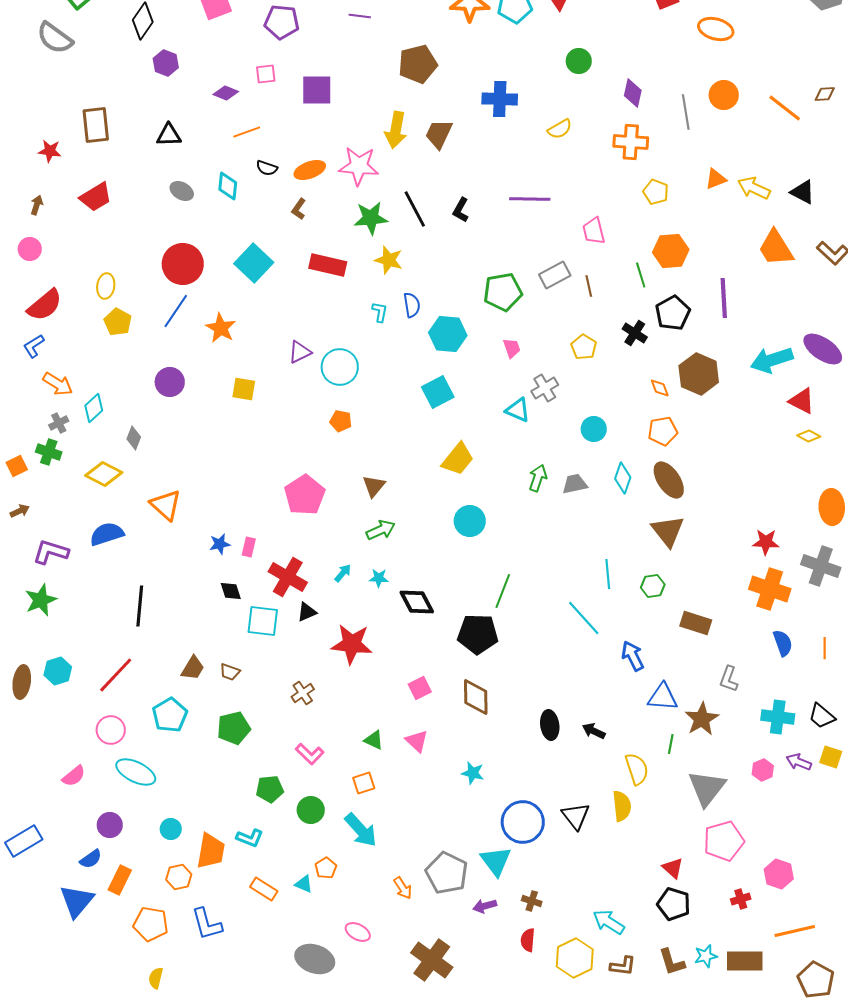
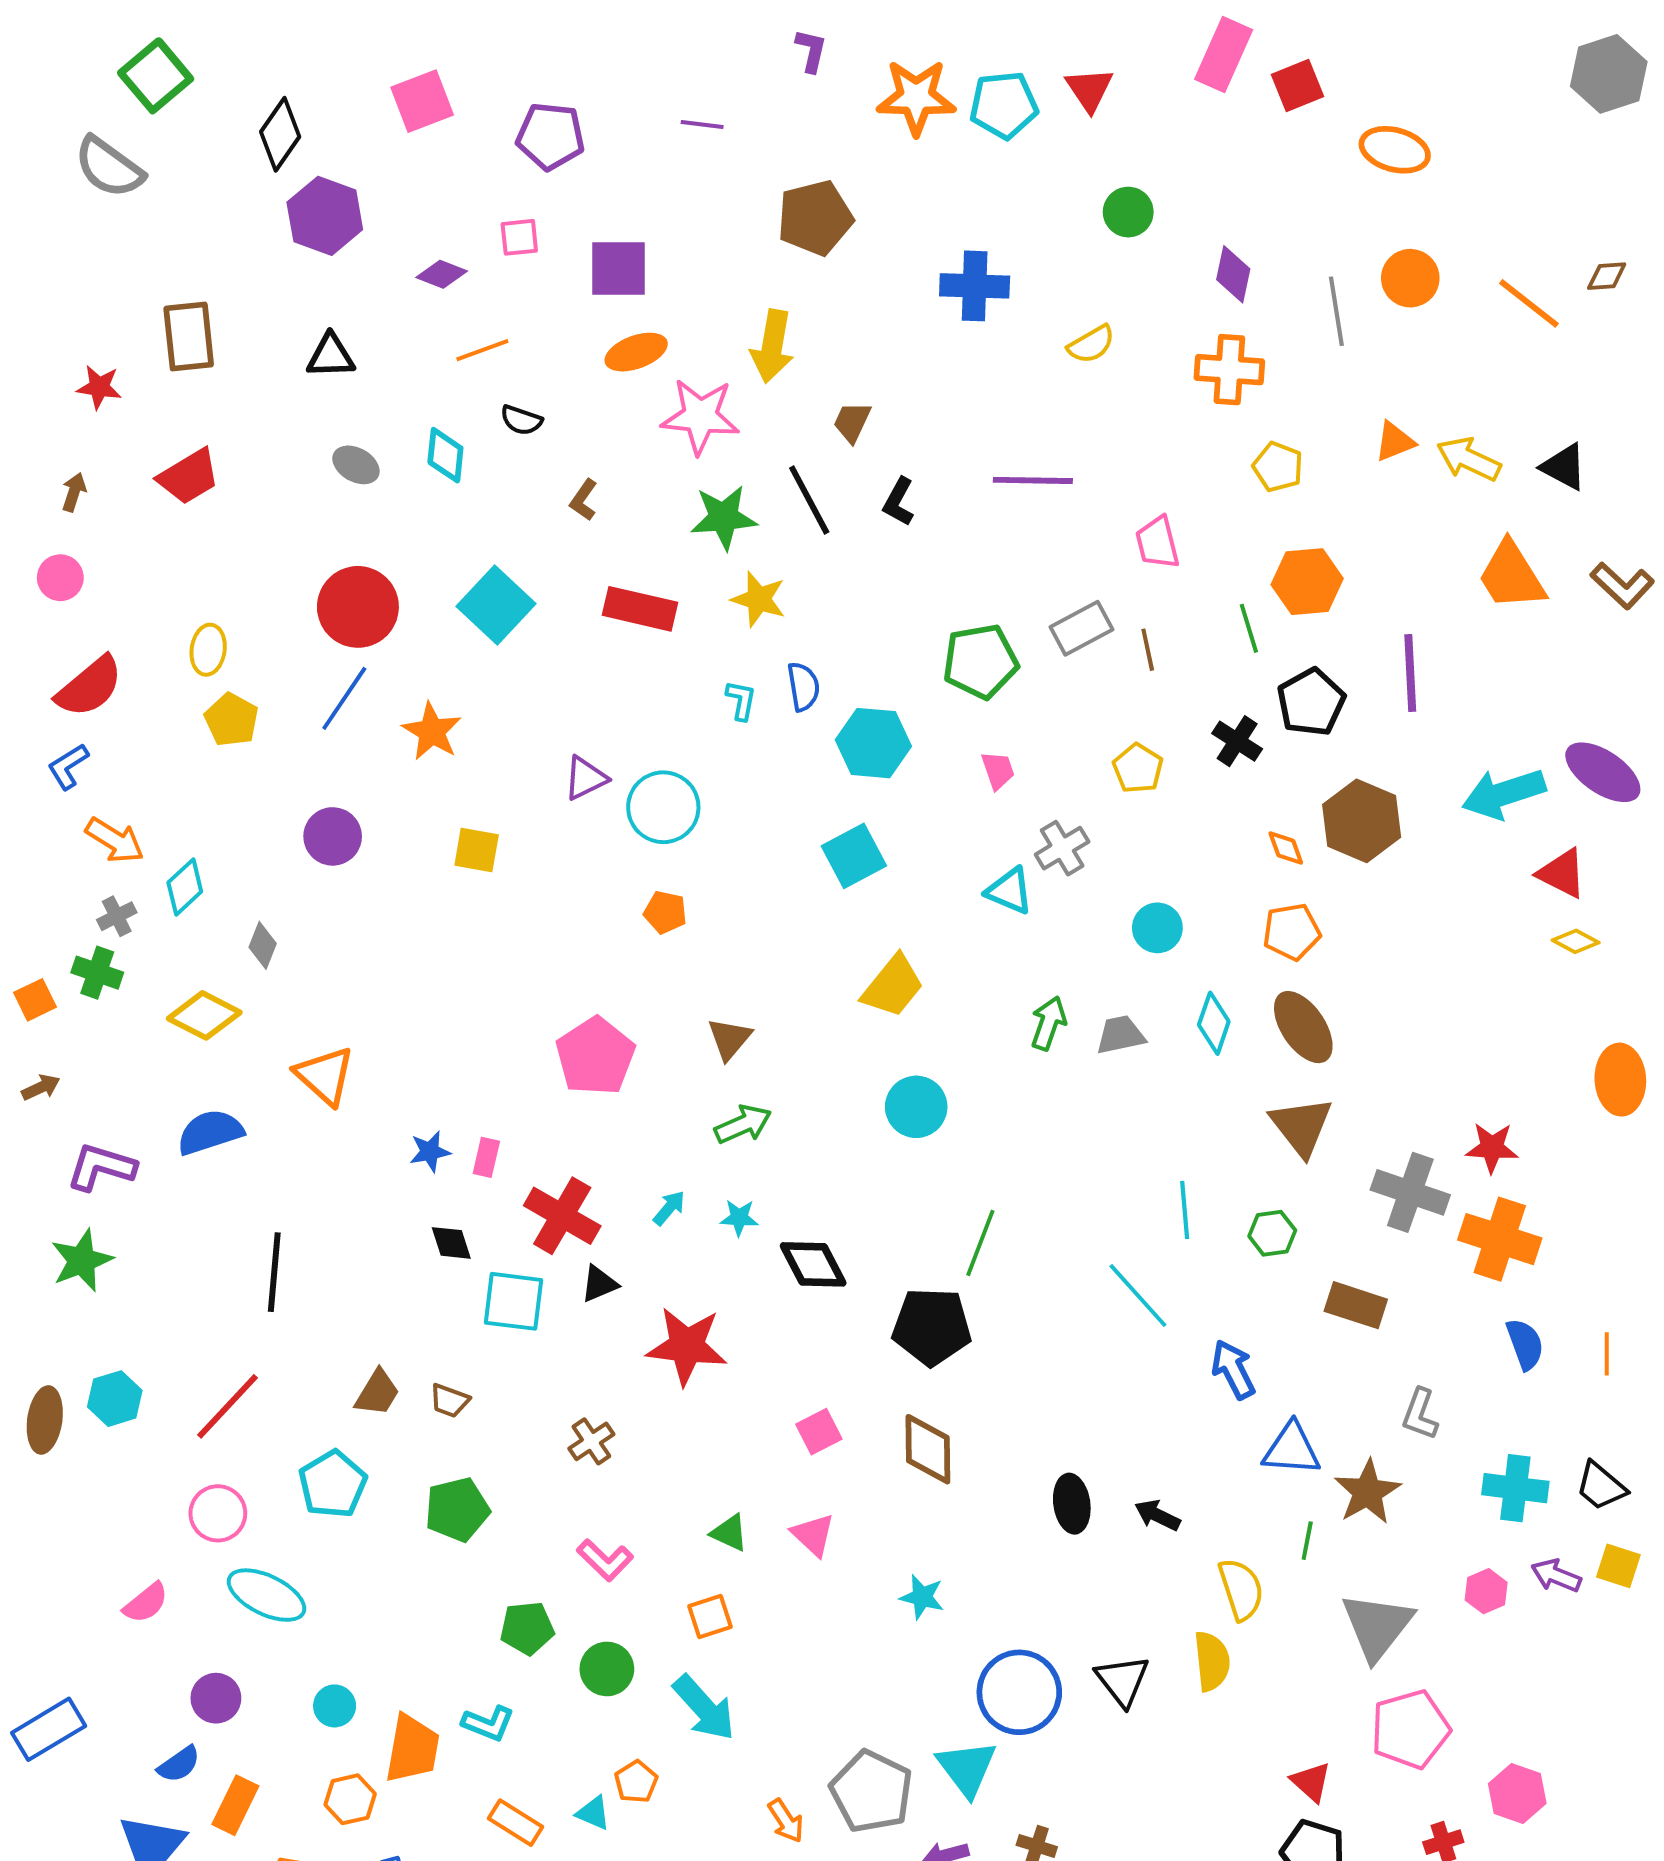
purple hexagon: (166, 63) -> (325, 216), size x1.5
brown trapezoid: (439, 134) -> (852, 422), moved, size x0.7
orange ellipse: (310, 170) -> (636, 352), moved
gray cross: (821, 566) -> (1410, 1192), moved

